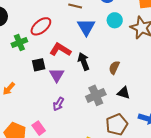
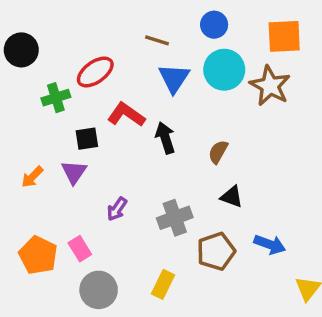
cyan circle: (115, 20) -> (224, 70), size x1.5
purple triangle: (57, 75) -> (74, 172), moved
gray cross: (96, 95) -> (175, 218), moved

